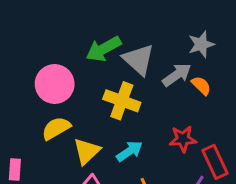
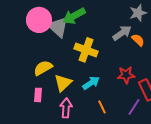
gray triangle: (139, 60) -> (58, 27), moved
pink circle: (55, 84) -> (39, 20), moved
pink rectangle: (15, 170) -> (38, 95), moved

